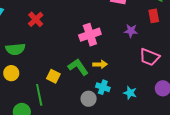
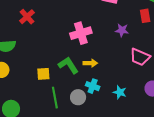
yellow square: (53, 76) -> (43, 74), turned -32
green line: (39, 95) -> (55, 98), moved

